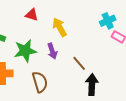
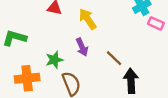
green star: (25, 51) -> (54, 60), moved, size x0.7

